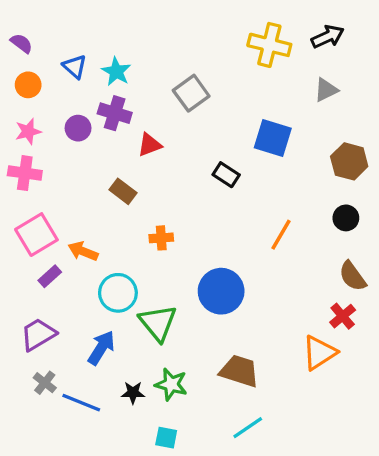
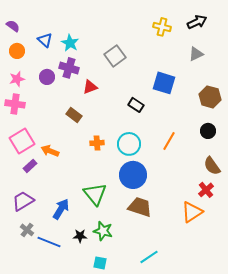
yellow cross: (269, 45) -> (162, 27), size x0.7
cyan circle: (118, 293) -> (129, 144), moved
brown trapezoid: (239, 371) -> (140, 207), moved

